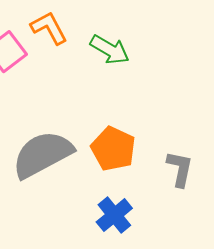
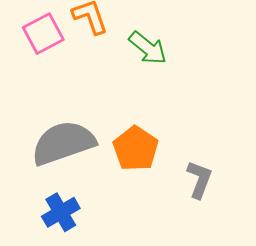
blue cross: (114, 215) -> (61, 212), moved

